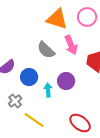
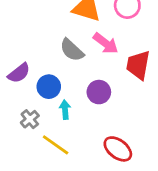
pink arrow: (71, 45) -> (106, 43), turned -30
cyan arrow: (48, 90) -> (65, 110), moved

